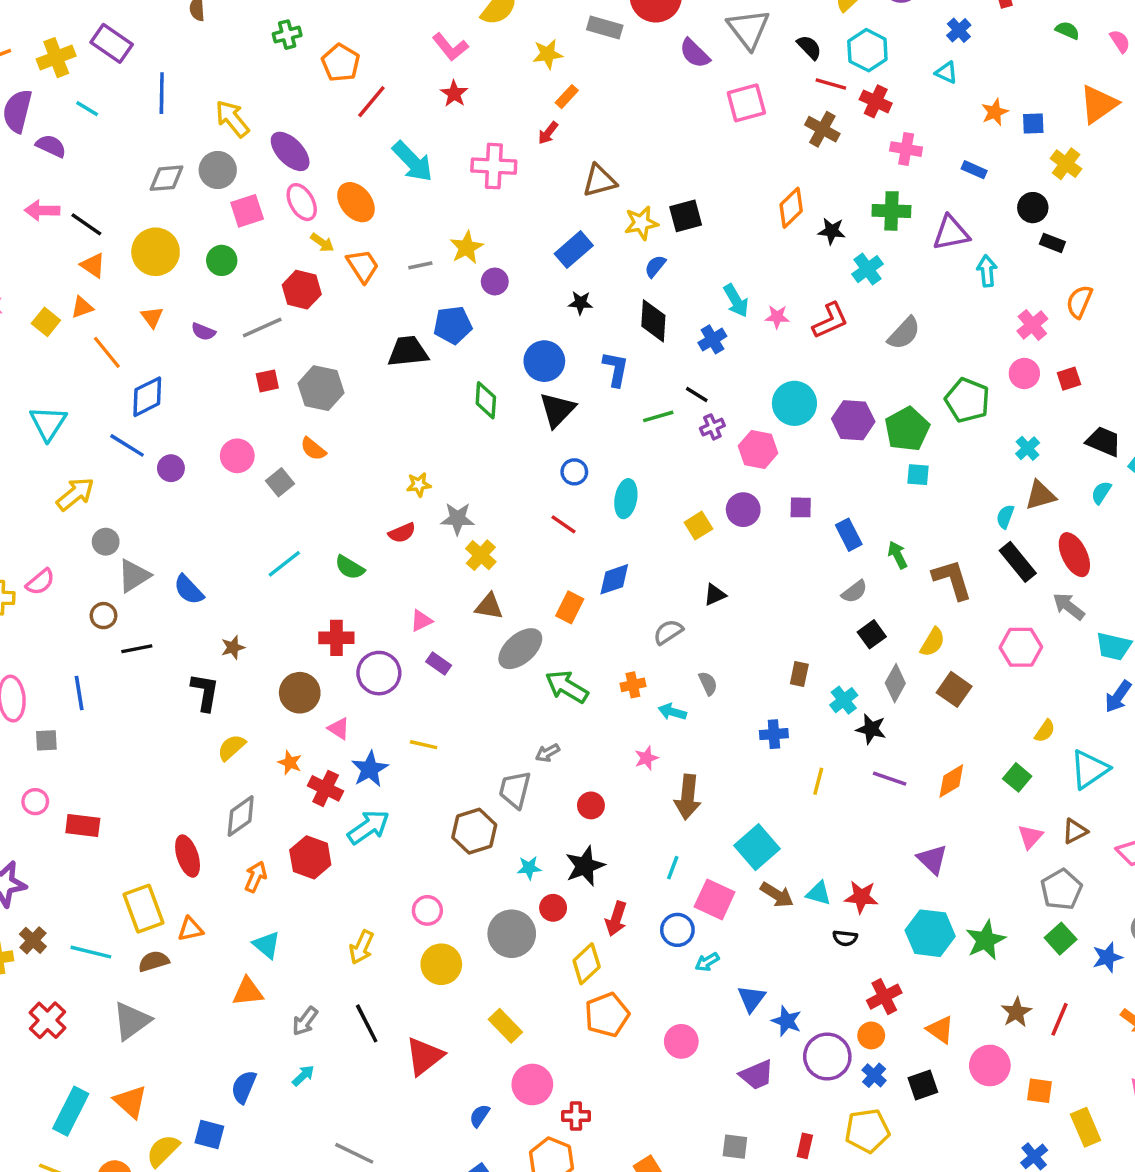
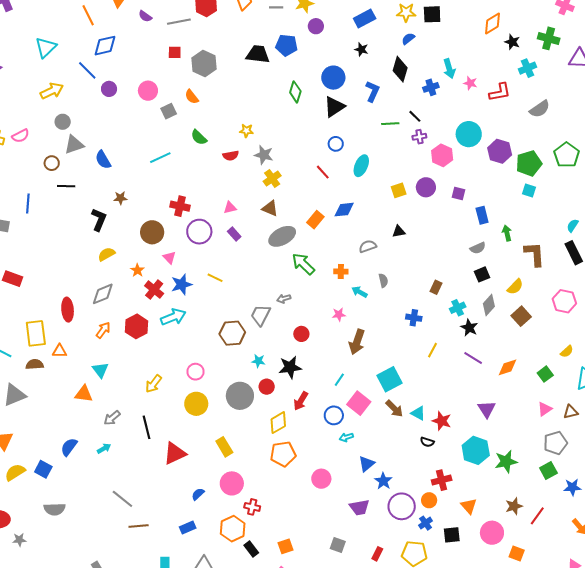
green semicircle: (350, 567) -> (199, 137), moved

